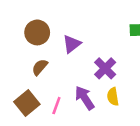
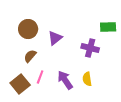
purple cross: (105, 68) -> (90, 48), moved, turned -30
pink line: (56, 106) -> (40, 77), moved

